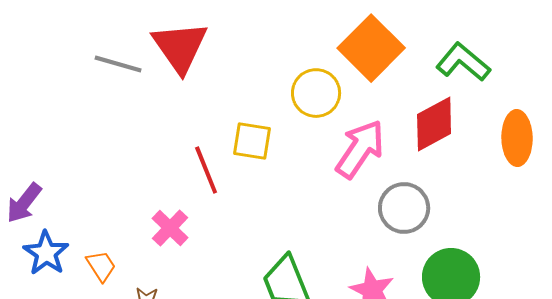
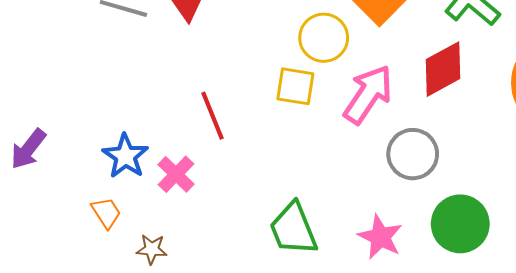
yellow square: (252, 141) -> (295, 86), moved
blue star: (46, 253) -> (125, 156), moved

